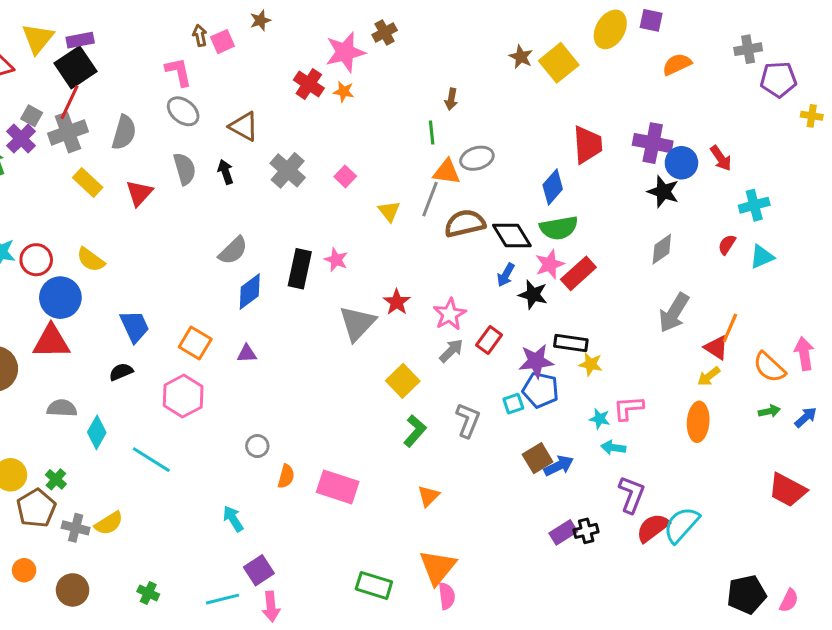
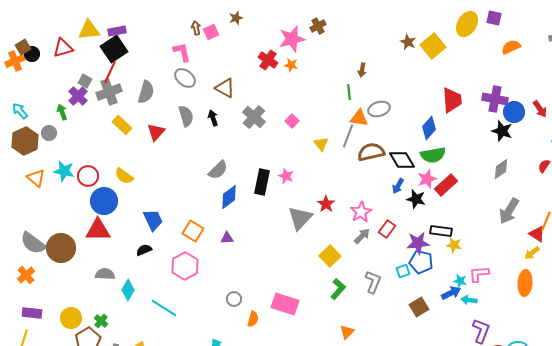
yellow triangle: (38, 39) -> (89, 30), turned 45
blue arrow: (559, 466) -> (451, 293), moved
pink rectangle: (338, 487) -> (285, 304), moved

